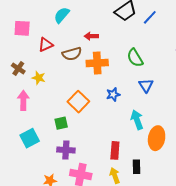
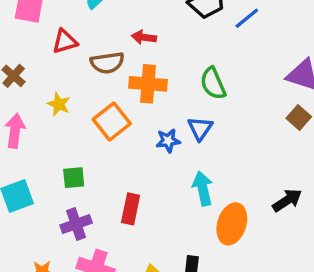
yellow star: (39, 78) -> (59, 104), moved
blue triangle: (146, 85) -> (200, 128), moved
orange square: (78, 102) -> (112, 121), moved
purple cross: (66, 150) -> (76, 224), turned -30
red rectangle: (115, 150) -> (131, 209), moved

